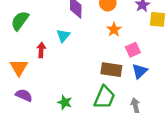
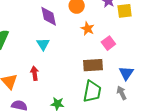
red arrow: (41, 50) -> (35, 73), moved
blue triangle: (140, 71) -> (126, 73), moved

